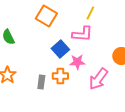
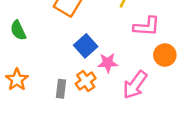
pink L-shape: (82, 34) -> (147, 26), moved
orange cross: (60, 76) -> (86, 81), turned -35

